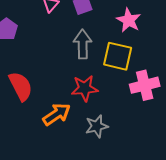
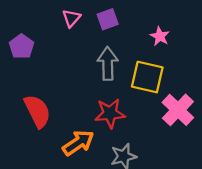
pink star: (129, 20) -> (160, 36), size x0.7
pink cross: (145, 85) -> (178, 110), turned -32

